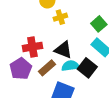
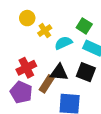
black triangle: (63, 50) -> (59, 72), moved
cyan semicircle: (70, 66) -> (63, 43), moved

